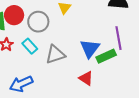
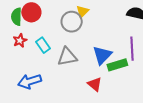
gray circle: (38, 22) -> (72, 22), moved

